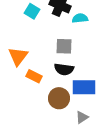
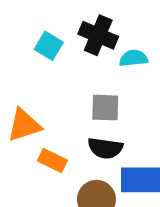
orange triangle: (18, 56) -> (24, 125), turned 35

